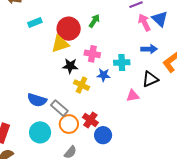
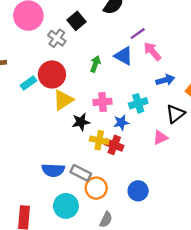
blue triangle: (160, 19) -> (124, 56), moved
red circle: (69, 29) -> (52, 74), moved
red cross: (90, 120) -> (114, 145), moved

